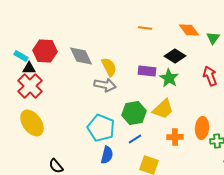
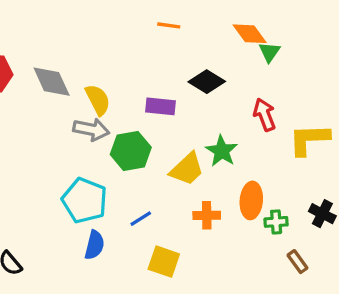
orange line: (145, 28) -> (169, 25), moved
orange diamond: (189, 30) -> (250, 34), moved
green star: (169, 78) -> (222, 151), moved
green hexagon: (134, 113) -> (131, 151), moved

